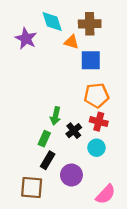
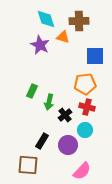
purple star: (26, 39) -> (40, 45), moved
blue square: (91, 60) -> (95, 56), moved
green rectangle: (44, 139) -> (32, 91), moved
purple circle: (71, 175) -> (68, 145), moved
pink semicircle: (106, 194) -> (82, 171), moved

